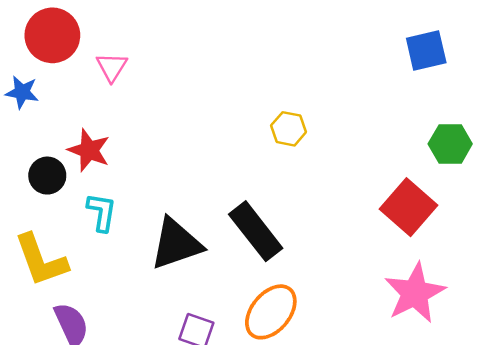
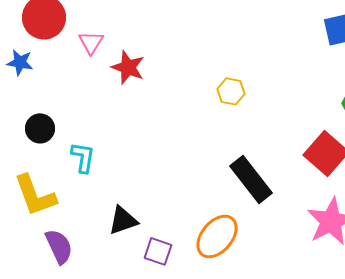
red star: (89, 150) -> (128, 67), moved
black rectangle: (256, 231) -> (251, 179), moved
black triangle: (176, 244) -> (123, 220), moved, size x0.7

